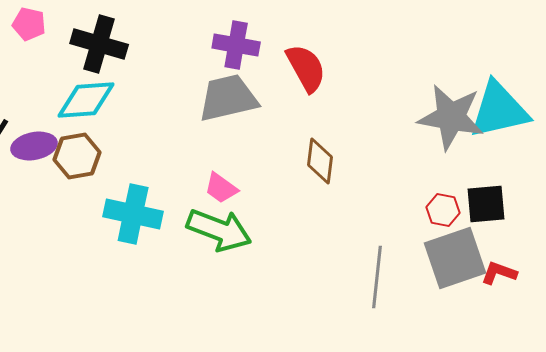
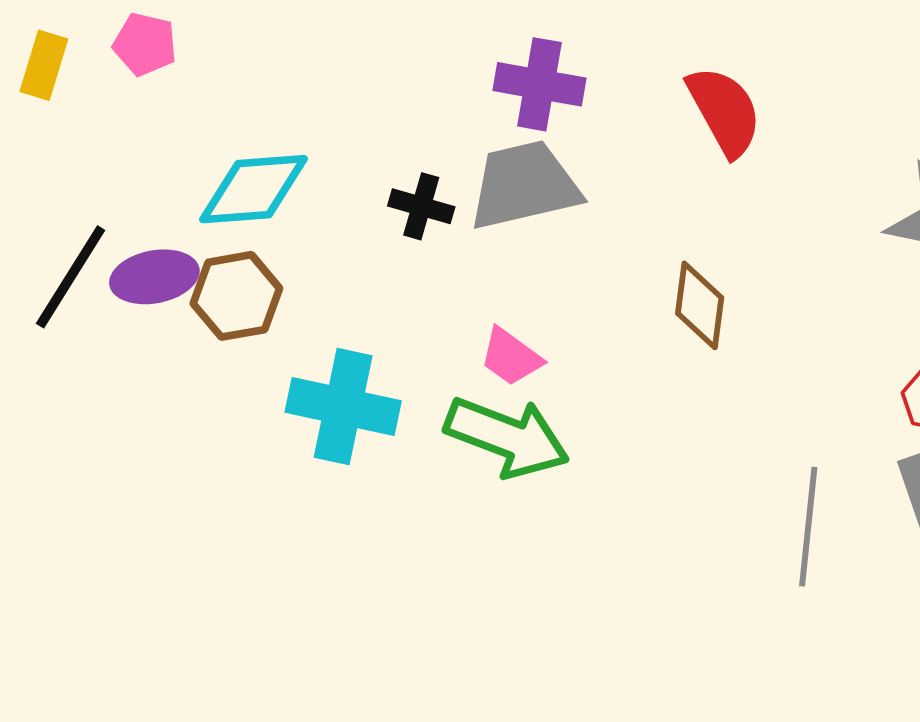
black cross: (99, 44) -> (421, 206), moved, size x0.6
red semicircle: (306, 68) -> (724, 111), moved

